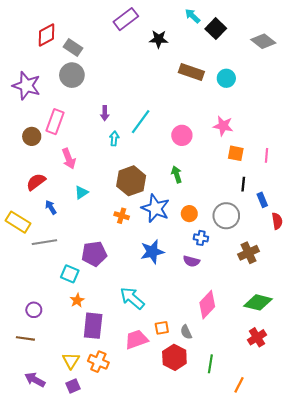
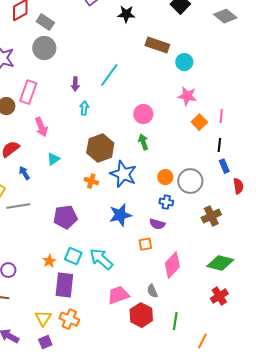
cyan circle: (226, 78) -> (184, 62), moved
cyan line: (141, 122) -> (109, 75), moved
pink circle: (182, 135) -> (143, 114), moved
orange square: (236, 153) -> (199, 122), turned 35
pink line: (266, 155) -> (221, 116), moved
black line: (243, 184) -> (219, 145), moved
orange circle: (189, 214) -> (165, 177), moved
cyan square: (70, 274) -> (73, 256), moved
orange square: (162, 328) -> (145, 244), moved
pink trapezoid: (136, 339) -> (118, 295), moved

